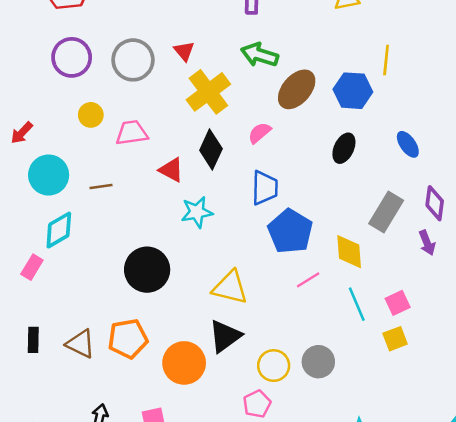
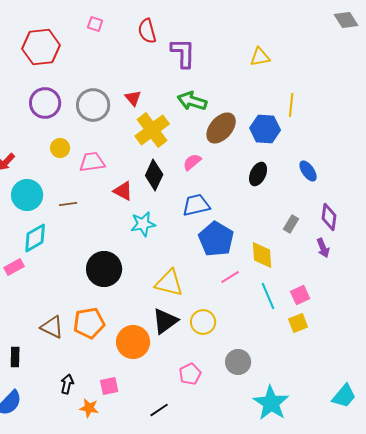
blue trapezoid: (265, 188) -> (196, 205), turned -104
gray rectangle: (386, 212) -> (291, 224), size x0.6
pink rectangle: (32, 267) -> (14, 267), turned 30
black rectangle: (33, 340) -> (15, 357), moved
gray circle: (318, 362) -> (238, 362), moved
yellow circle: (274, 366) -> (203, 322), moved

